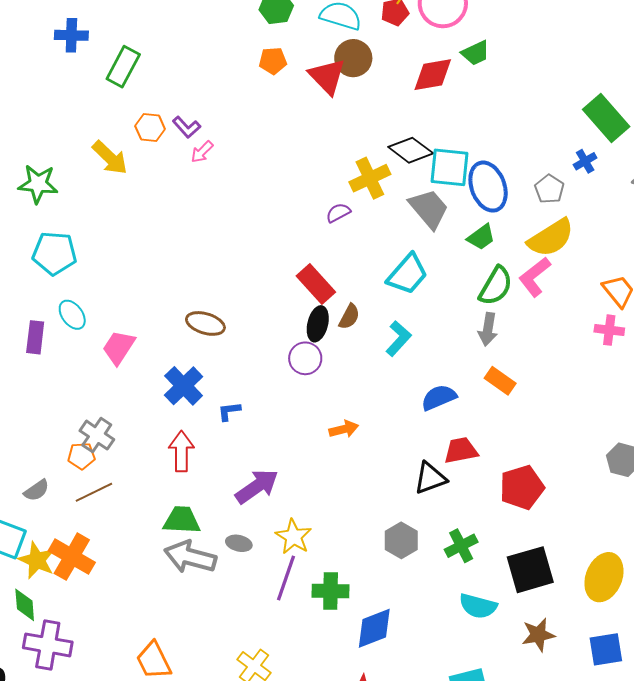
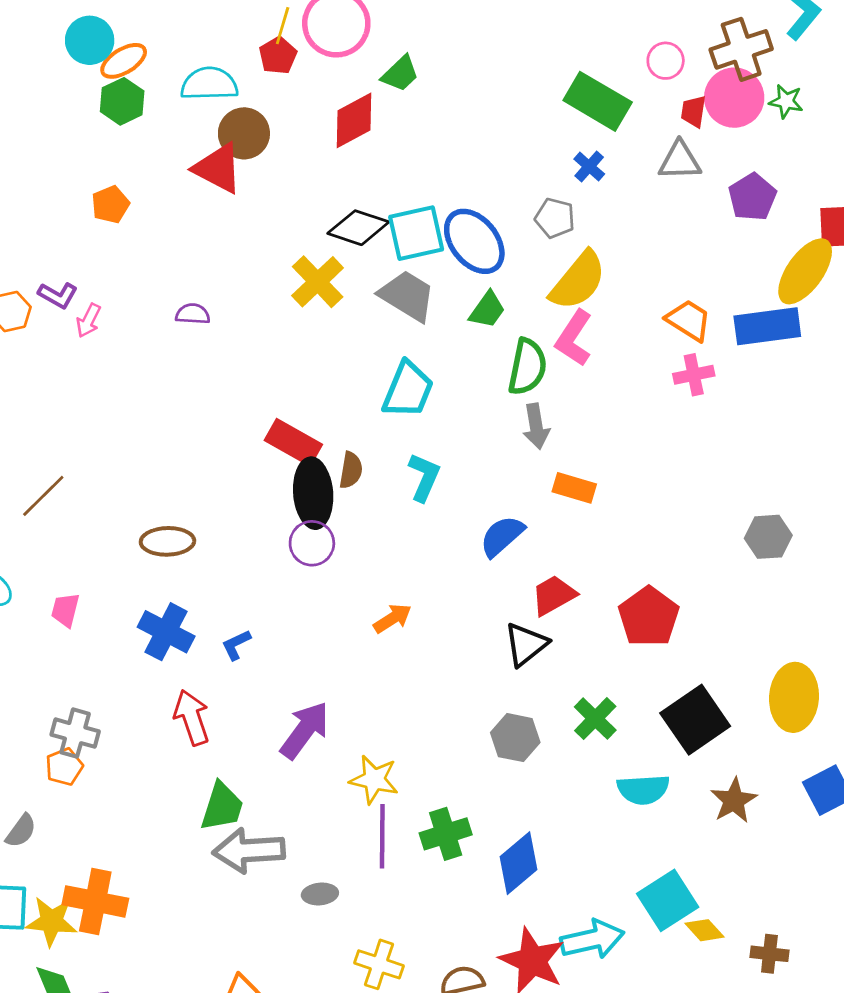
orange pentagon: (273, 61) -> (110, 204), moved
purple semicircle: (338, 213) -> (193, 314), moved, turned 50
black ellipse: (318, 324) -> (313, 493), size x1.4
pink trapezoid: (119, 347) -> (65, 610), size x0.7
brown line: (94, 492) -> (43, 496), moved
green trapezoid: (182, 520) -> (222, 807), turned 123
gray ellipse: (239, 543) -> (320, 894), moved

